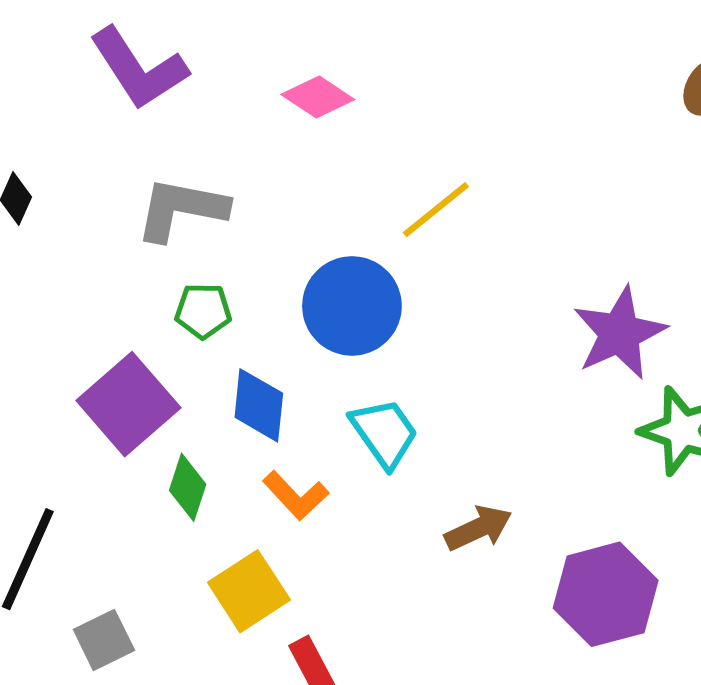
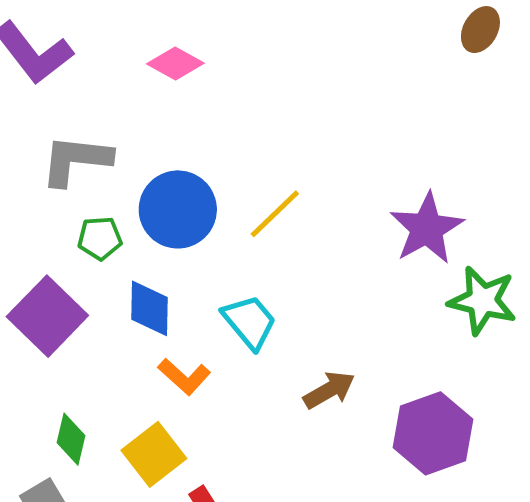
yellow line: (436, 210) -> (275, 214), moved
blue circle: (352, 306) -> (178, 209), moved
green diamond: (188, 487) -> (71, 439), moved

